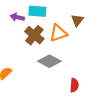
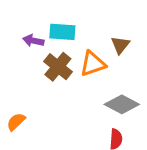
gray diamond: (49, 61) -> (122, 104), moved

